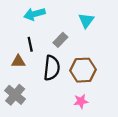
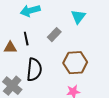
brown triangle: (18, 61) -> (10, 48), moved
black semicircle: (52, 68) -> (34, 70), moved

